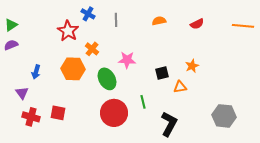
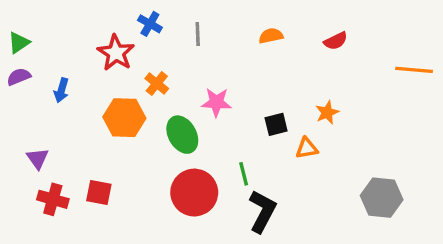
orange line: (243, 26) -> (414, 70), moved
blue arrow: (36, 72) -> (61, 90), moved
black L-shape: (169, 124) -> (262, 211), moved

